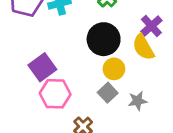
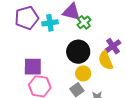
purple square: (42, 67) -> (33, 67), turned 30

